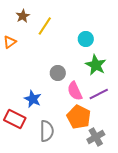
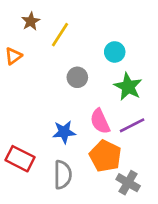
gray circle: (58, 73) -> (77, 77), moved
blue star: (33, 99) -> (64, 132), moved, turned -30
gray cross: (96, 137) -> (128, 183), turned -30

